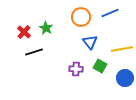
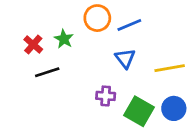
blue line: (110, 13) -> (129, 25), moved
orange circle: (81, 17) -> (97, 18), moved
green square: (100, 66) -> (139, 111), moved, size x1.5

